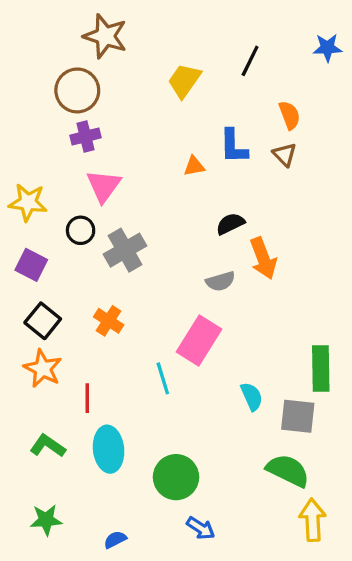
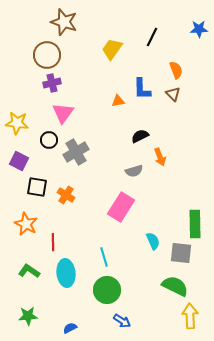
orange arrow: (263, 258) -> (160, 157), size x0.7
black square: (43, 321) -> (37, 187), moved, turned -30
cyan line: (163, 378) -> (104, 257), moved

